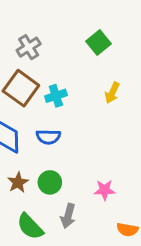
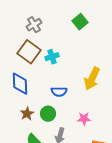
yellow arrow: (112, 93) -> (92, 79), moved, size x1.6
blue semicircle: (48, 137) -> (59, 92), moved

